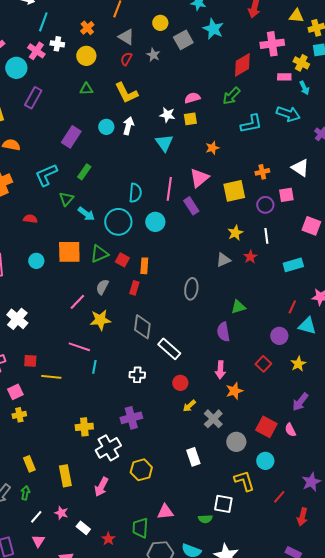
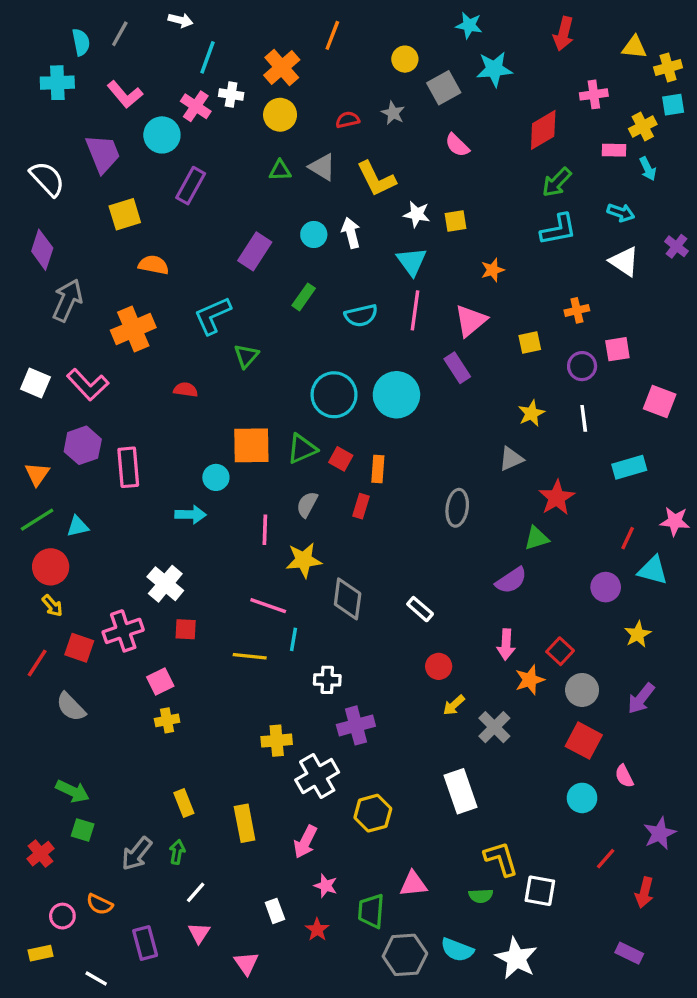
orange cross: (87, 28) -> (282, 67), size x1.5
cyan star: (213, 29) -> (494, 69), turned -30
gray triangle: (126, 37) -> (322, 167), moved
pink cross: (272, 44) -> (594, 94), size x0.7
red semicircle: (126, 59) -> (348, 120), turned 48
yellow cross: (301, 63) -> (643, 127), turned 35
yellow L-shape: (126, 93) -> (376, 179), moved
green arrow: (231, 96) -> (557, 182), moved
pink semicircle: (192, 98) -> (457, 145), moved, turned -119
cyan arrow: (288, 114) -> (621, 213), size x0.7
white arrow: (128, 126) -> (351, 233), turned -30
white triangle: (300, 168) -> (624, 261), moved
green rectangle: (84, 172) -> (304, 297), moved
pink line: (169, 189) -> (415, 310), moved
yellow square: (234, 191) -> (530, 342), size x0.6
cyan semicircle: (135, 193) -> (361, 315), moved, turned 72
cyan arrow: (86, 214) -> (191, 515), moved, turned -36
cyan circle: (155, 222) -> (396, 395), size x1.4
red star: (250, 257) -> (557, 498), moved, size x1.5
cyan circle: (36, 261) -> (216, 477), moved
pink line: (77, 302) -> (265, 530), turned -42
white cross: (17, 319) -> (165, 584), moved
gray diamond: (142, 327) -> (348, 599), moved
purple semicircle: (223, 332) -> (511, 580), turned -114
white rectangle: (169, 349) -> (420, 609), size x0.7
red square: (263, 364) -> (560, 651), moved
white cross: (137, 375) -> (327, 680), moved
yellow line: (51, 377) -> (250, 656), moved
pink semicircle: (290, 430) -> (624, 776), moved
gray circle: (236, 442) -> (582, 690), moved
white rectangle: (193, 457) -> (461, 791), size x1.4
yellow L-shape: (244, 481) -> (501, 859), moved
white square: (223, 504) -> (540, 891), moved
pink star: (61, 513) -> (326, 886), moved
white rectangle: (83, 528) -> (275, 911), turned 32

